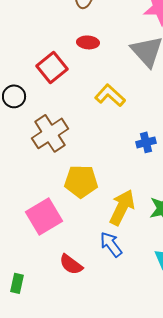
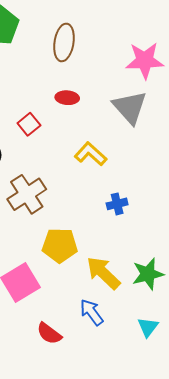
red square: (52, 67) -> (29, 124), size x0.7
blue cross: (146, 142) -> (117, 204), moved
yellow arrow: (122, 207) -> (103, 273), turned -72

